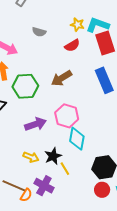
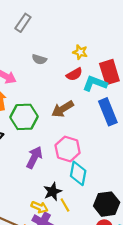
cyan L-shape: (98, 25) -> (95, 84), moved
purple arrow: (36, 124) -> (34, 157), turned -45
yellow arrow: (31, 157) -> (39, 207), moved

